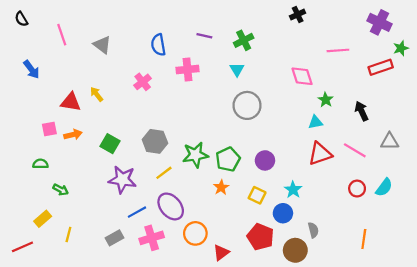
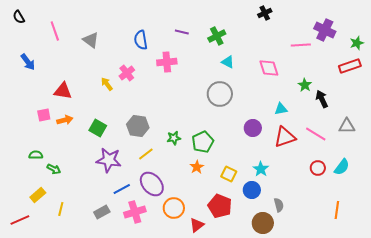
purple cross: (380, 22) -> (325, 30), moved
red rectangle: (381, 67) -> (350, 66), moved
cyan triangle: (237, 70) -> (228, 62), moved, turned -32
yellow arrow: (97, 94) -> (107, 84), moved
green star: (326, 100) -> (305, 85), moved
green star: (195, 155) -> (174, 138), size x0.6
purple circle: (265, 160) -> (253, 128), moved
green semicircle: (40, 164) -> (36, 155), moved
red pentagon: (260, 237) -> (220, 206), moved
orange line: (364, 239) -> (337, 210), moved

